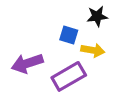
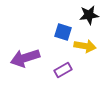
purple rectangle: (69, 76) -> (63, 70), size x0.6

